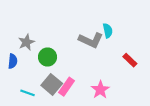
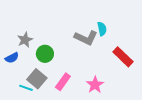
red rectangle: (130, 60) -> (123, 57), size x1.5
blue semicircle: (13, 61) -> (12, 58), turned 56
gray square: (52, 84) -> (37, 79), moved

